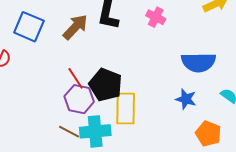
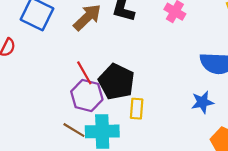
blue star: (186, 99) -> (202, 102), turned -30
yellow rectangle: (126, 109) -> (137, 109), size x0.6

